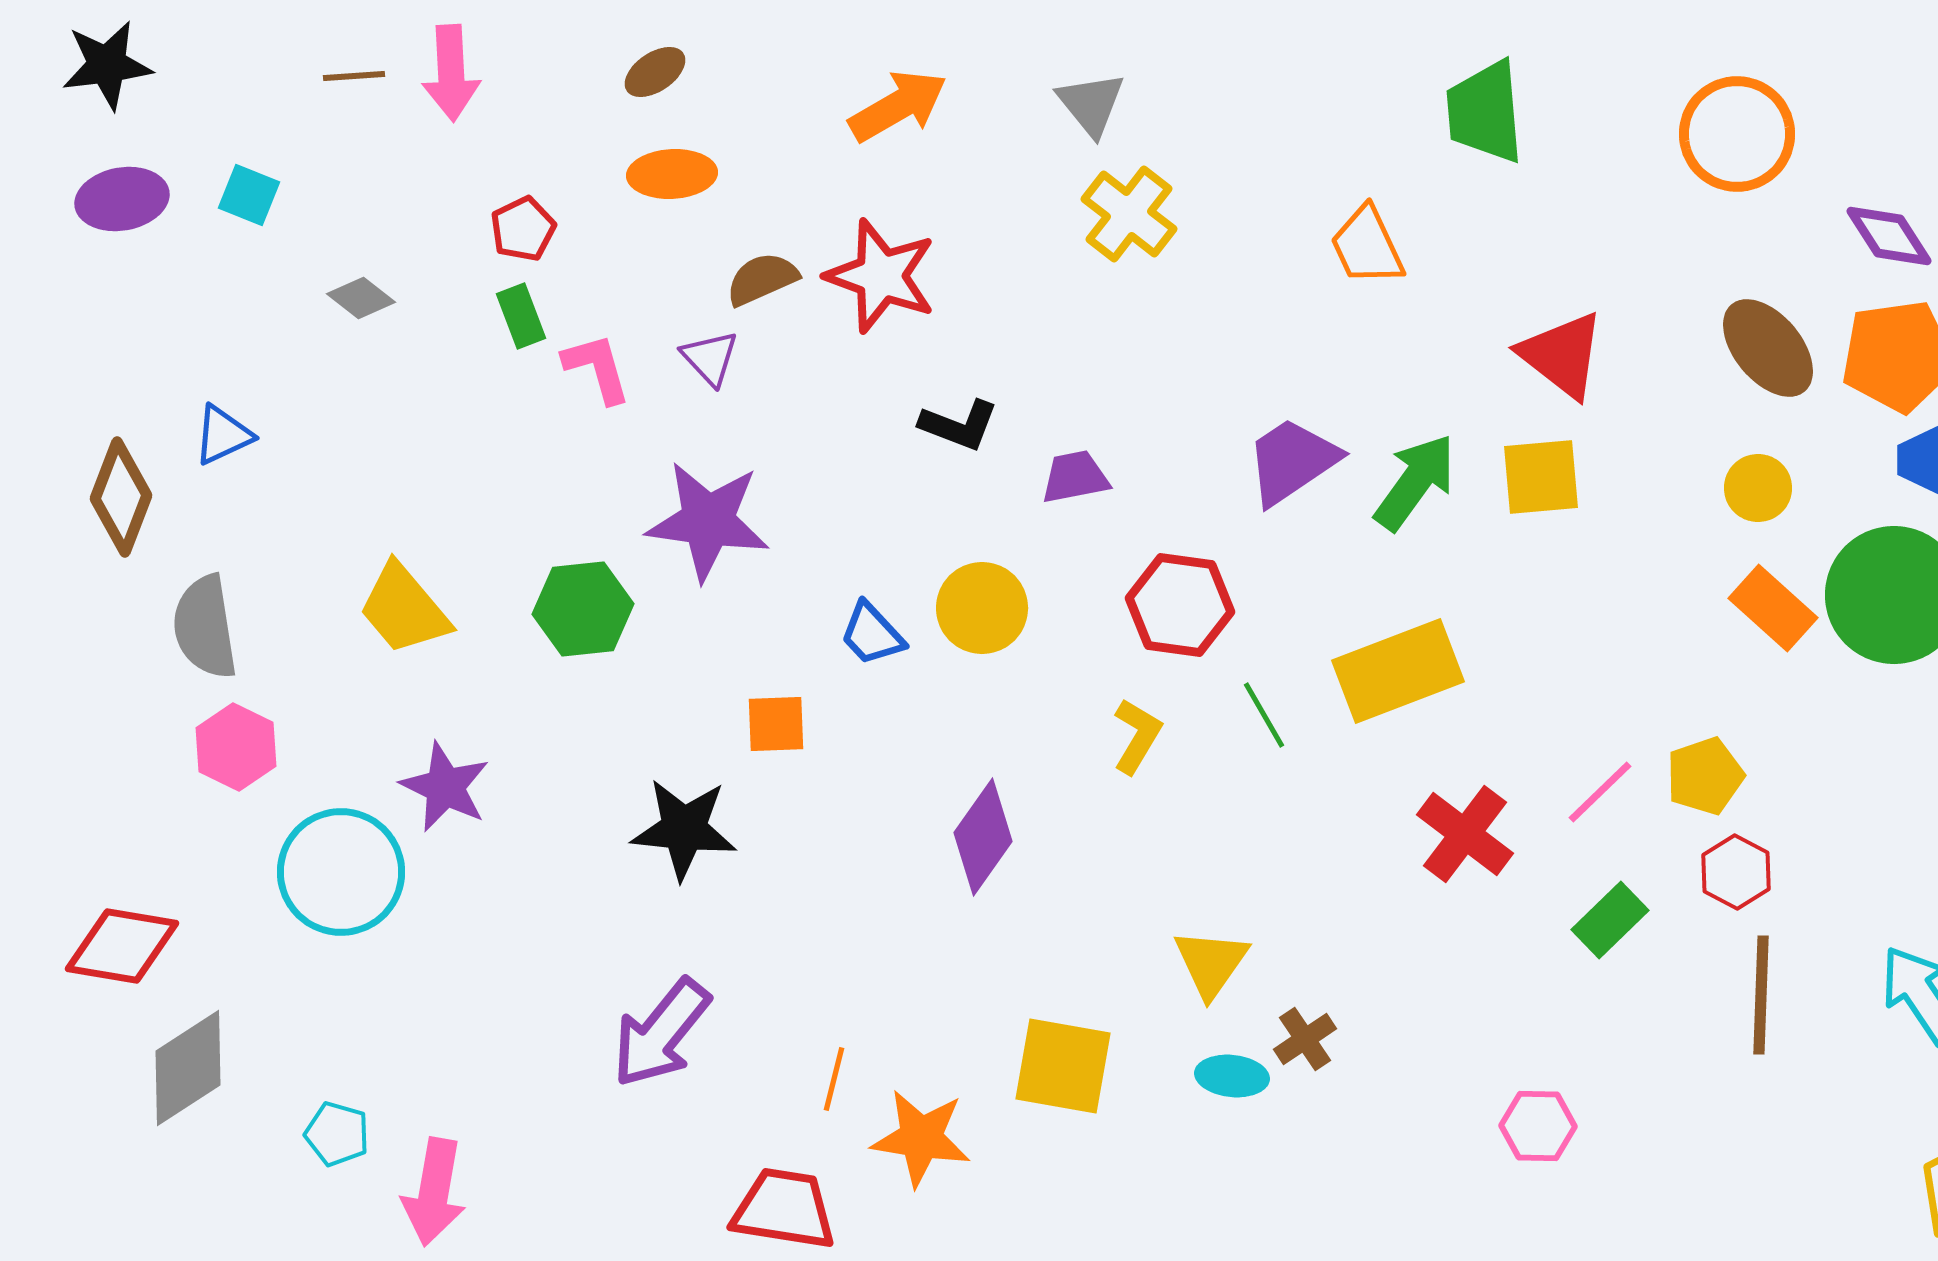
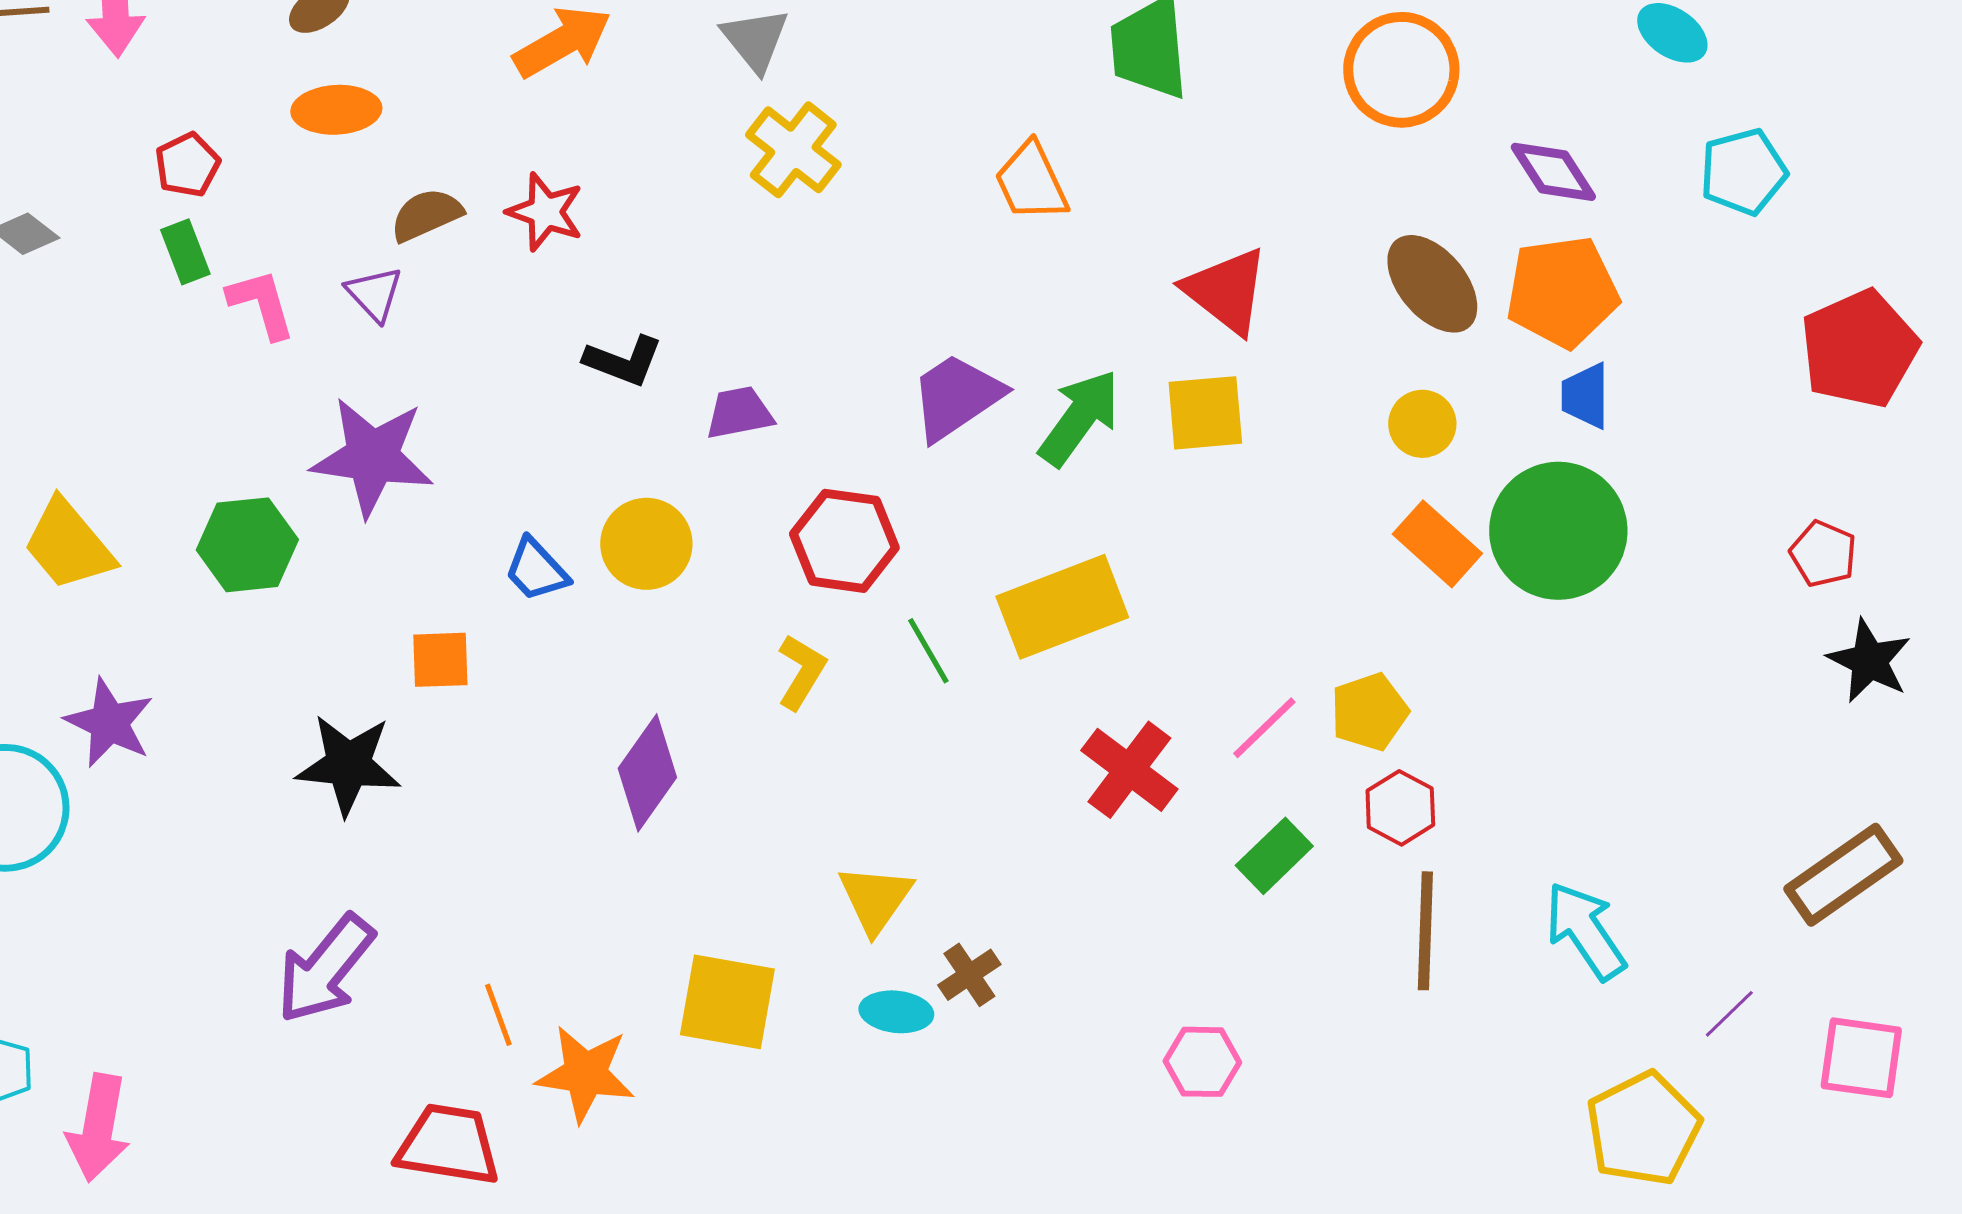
red star: (881, 276) -> (545, 212), size x0.7
orange line: (834, 1079) -> (498, 1015), turned -34

